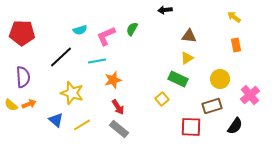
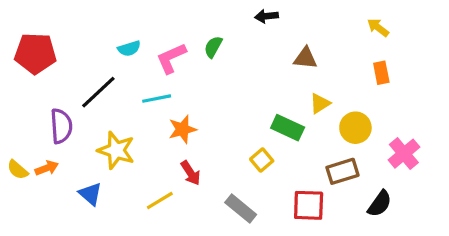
yellow triangle: (187, 58) -> (320, 103), moved
purple semicircle: (23, 77) -> (61, 126), moved
yellow line: (82, 125) -> (160, 200), moved
gray rectangle: (119, 129) -> (241, 208), moved

